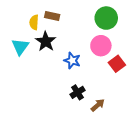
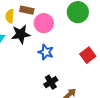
black star: (46, 41) -> (21, 34), turned 30
pink circle: (101, 46) -> (44, 23), moved

